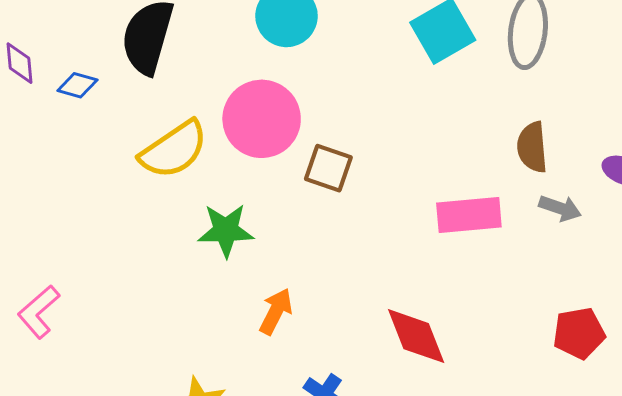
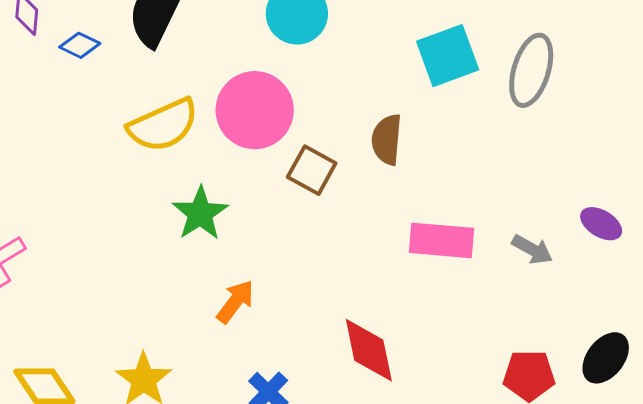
brown semicircle: (532, 147) -> (387, 140), moved
green star: (226, 230) -> (200, 213), turned 30

